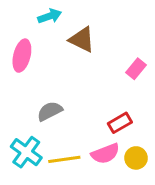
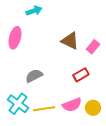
brown triangle: (82, 39) -> (70, 41), moved
red rectangle: (120, 123) -> (81, 75), moved

